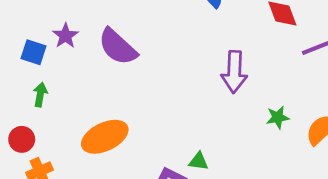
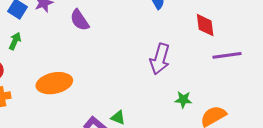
purple semicircle: (118, 47) -> (80, 20), size x0.7

